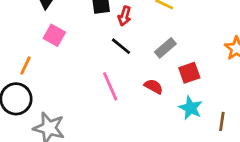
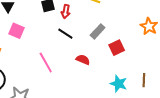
pink line: (110, 86) -> (46, 62), moved
red semicircle: (154, 86) -> (83, 60), moved
cyan star: (191, 108) -> (119, 84), moved

